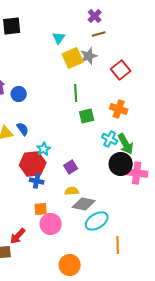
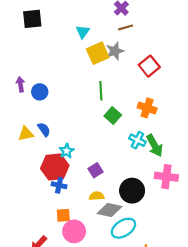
green square: (87, 116) -> (113, 115), turned -35
black circle: (121, 164) -> (132, 191), moved

